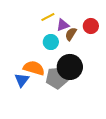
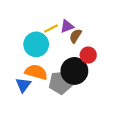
yellow line: (48, 17) -> (51, 28), moved
red circle: (91, 26) -> (88, 55), moved
cyan circle: (51, 42) -> (36, 44), moved, size x1.5

